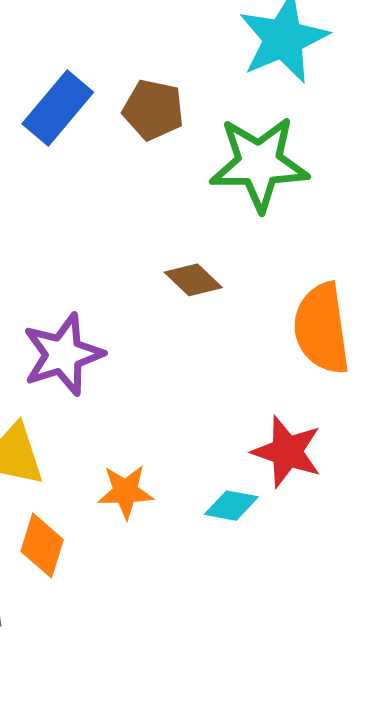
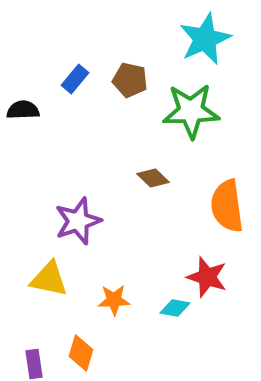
blue rectangle: (58, 108) -> (75, 79), size x0.7
orange diamond: (42, 545) -> (81, 353), moved

